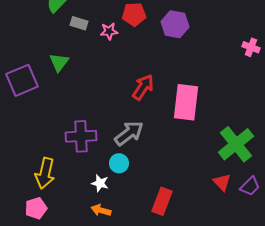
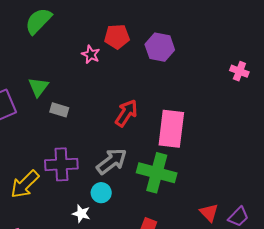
gray rectangle: (79, 23) -> (59, 110), moved
pink star: (109, 31) -> (91, 54), turned 30
green cross: (236, 144) -> (157, 173), moved, turned -36
yellow arrow: (45, 173) -> (25, 184), moved, turned 32

